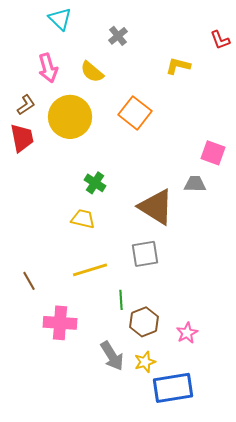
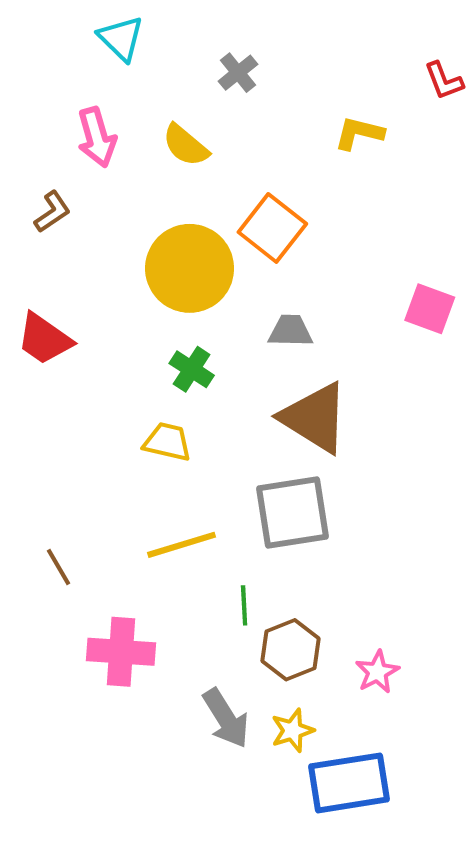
yellow circle: (70, 117) -> (190, 268), moved
red trapezoid: (22, 138) -> (44, 339), moved, turned 136
gray trapezoid: (195, 184) -> (290, 331), moved
gray square: (145, 254) -> (292, 513), size x1.4

